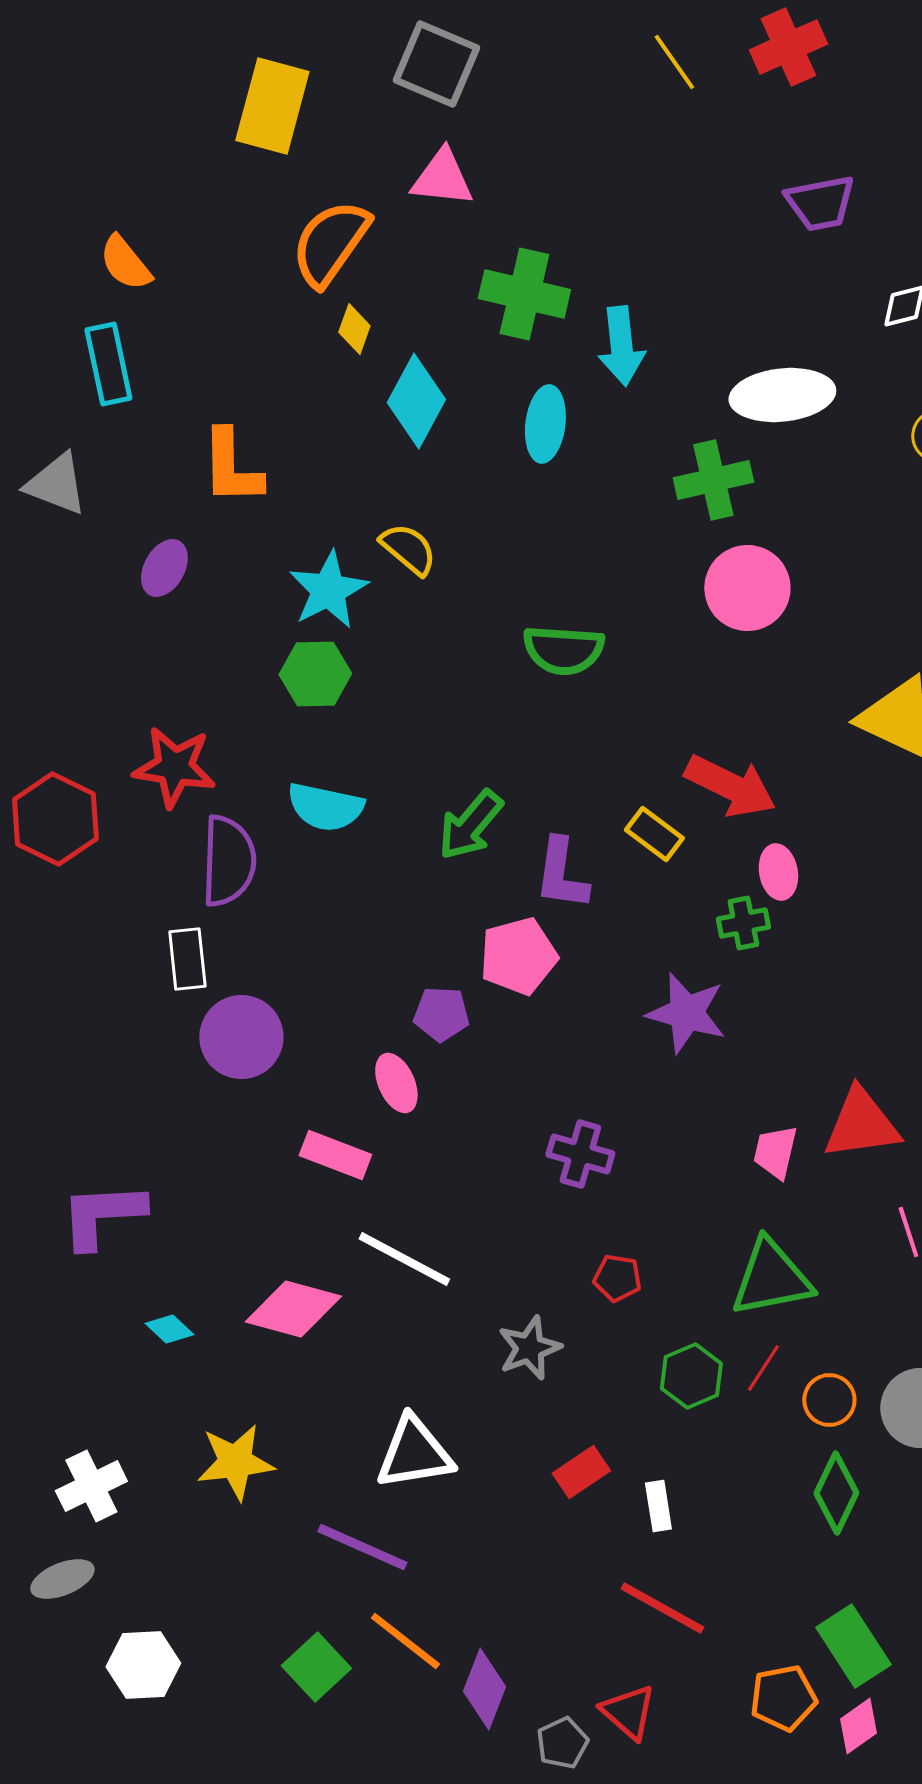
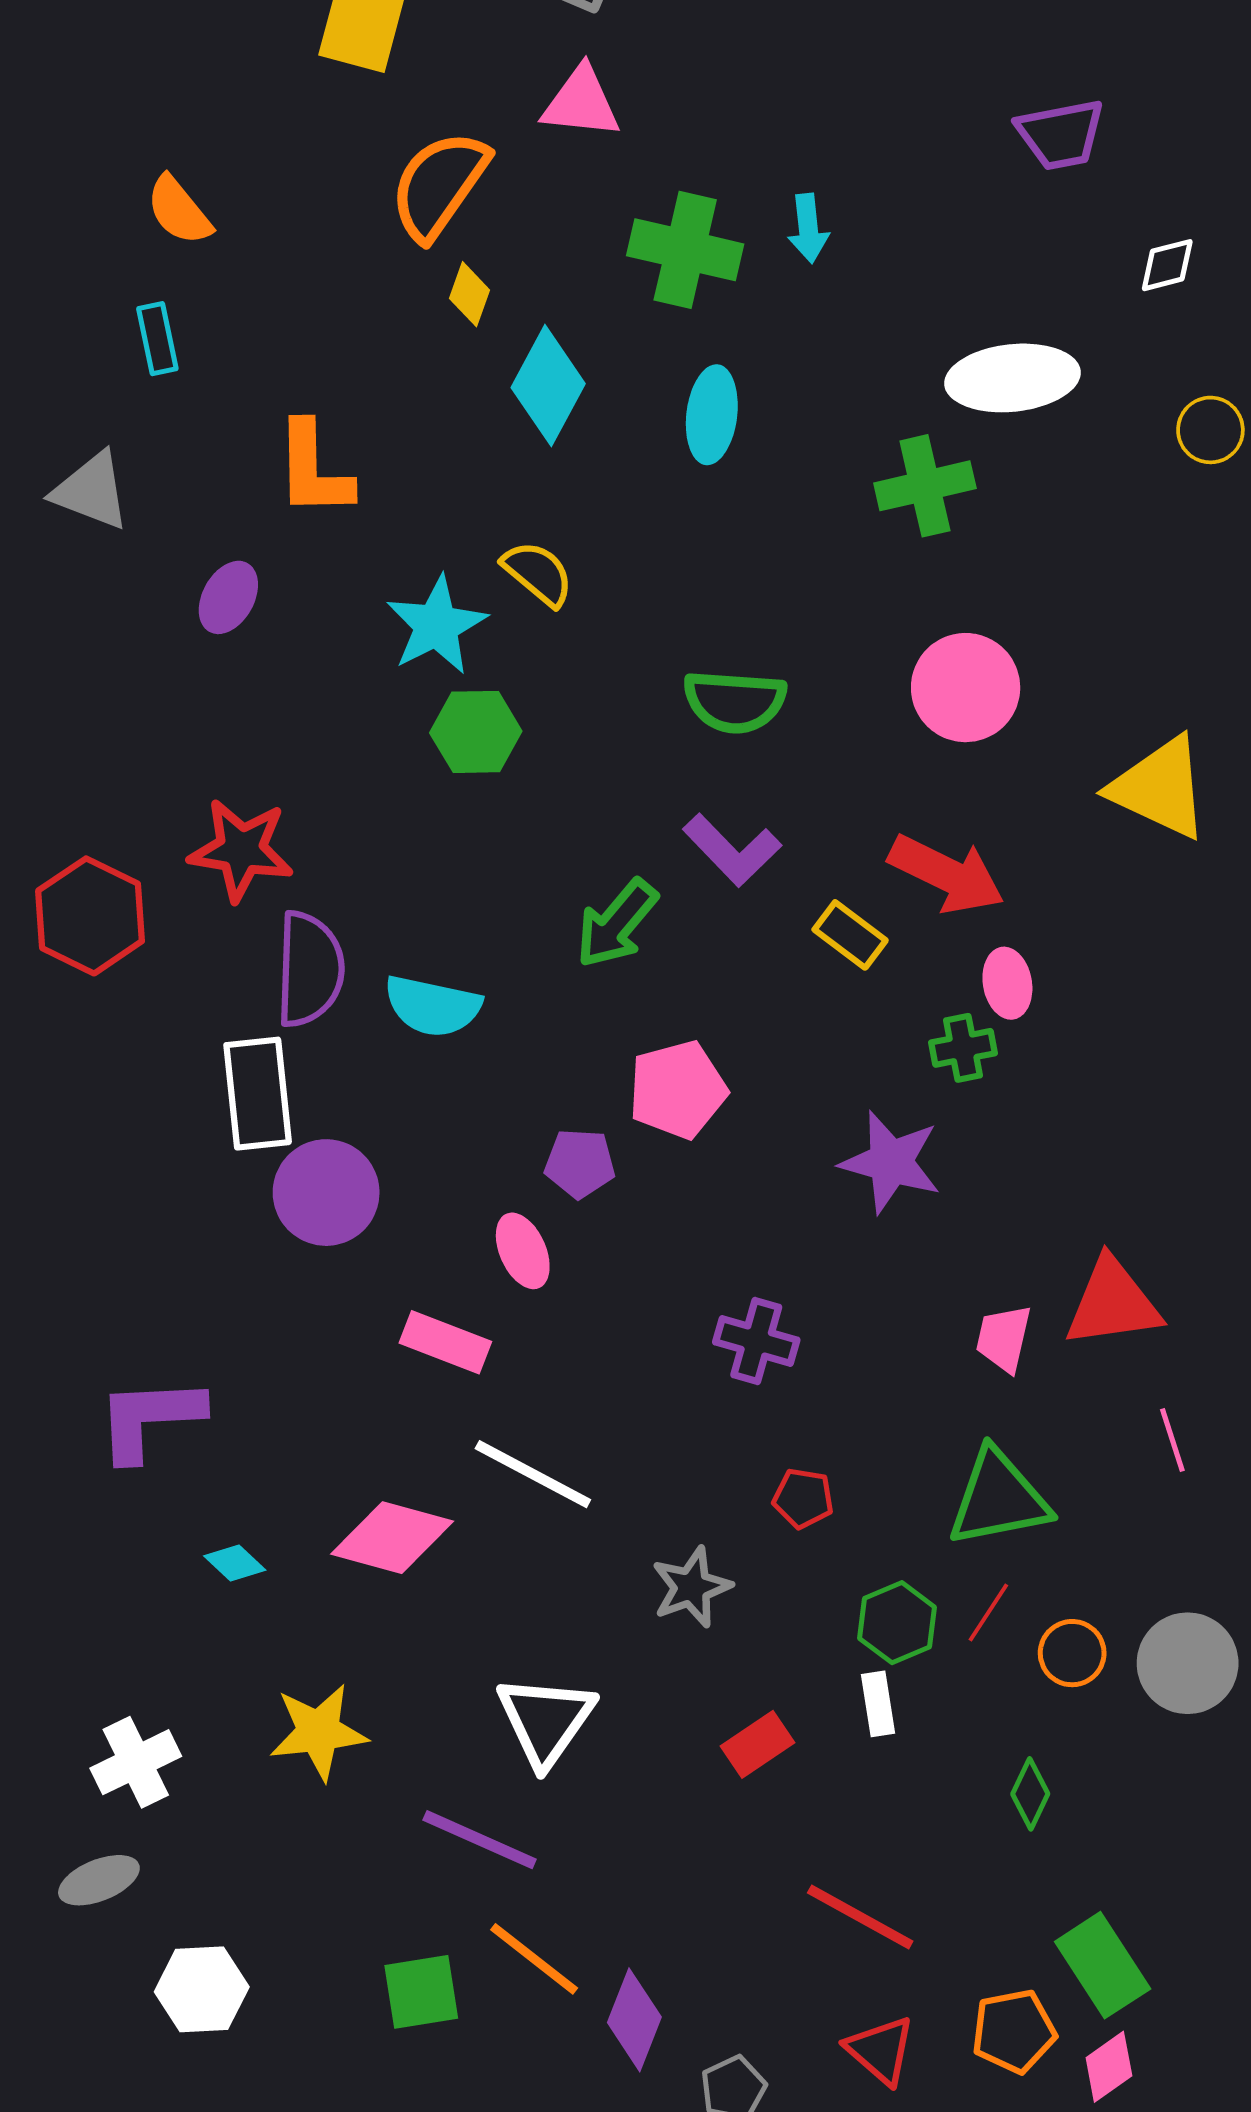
cyan arrow: (621, 346) -> (808, 228), moved, size x0.7
cyan rectangle: (108, 364) -> (157, 339), size x0.7
pink circle: (747, 588) -> (966, 688), moved
green hexagon: (315, 674) -> (476, 732), moved
cyan semicircle: (325, 807) -> (433, 1006), moved
purple L-shape: (561, 874) -> (732, 850), moved, turned -52
white rectangle: (187, 959) -> (258, 1094), size x1.4
white triangle: (414, 1453) -> (546, 1720), turned -46
green diamond: (836, 1493) -> (1030, 1794), moved, size x0.7
white rectangle: (658, 1506) -> (878, 1704), moved
green square: (316, 1667) -> (421, 1992), turned 34
red triangle: (628, 1712) -> (881, 2050), moved

